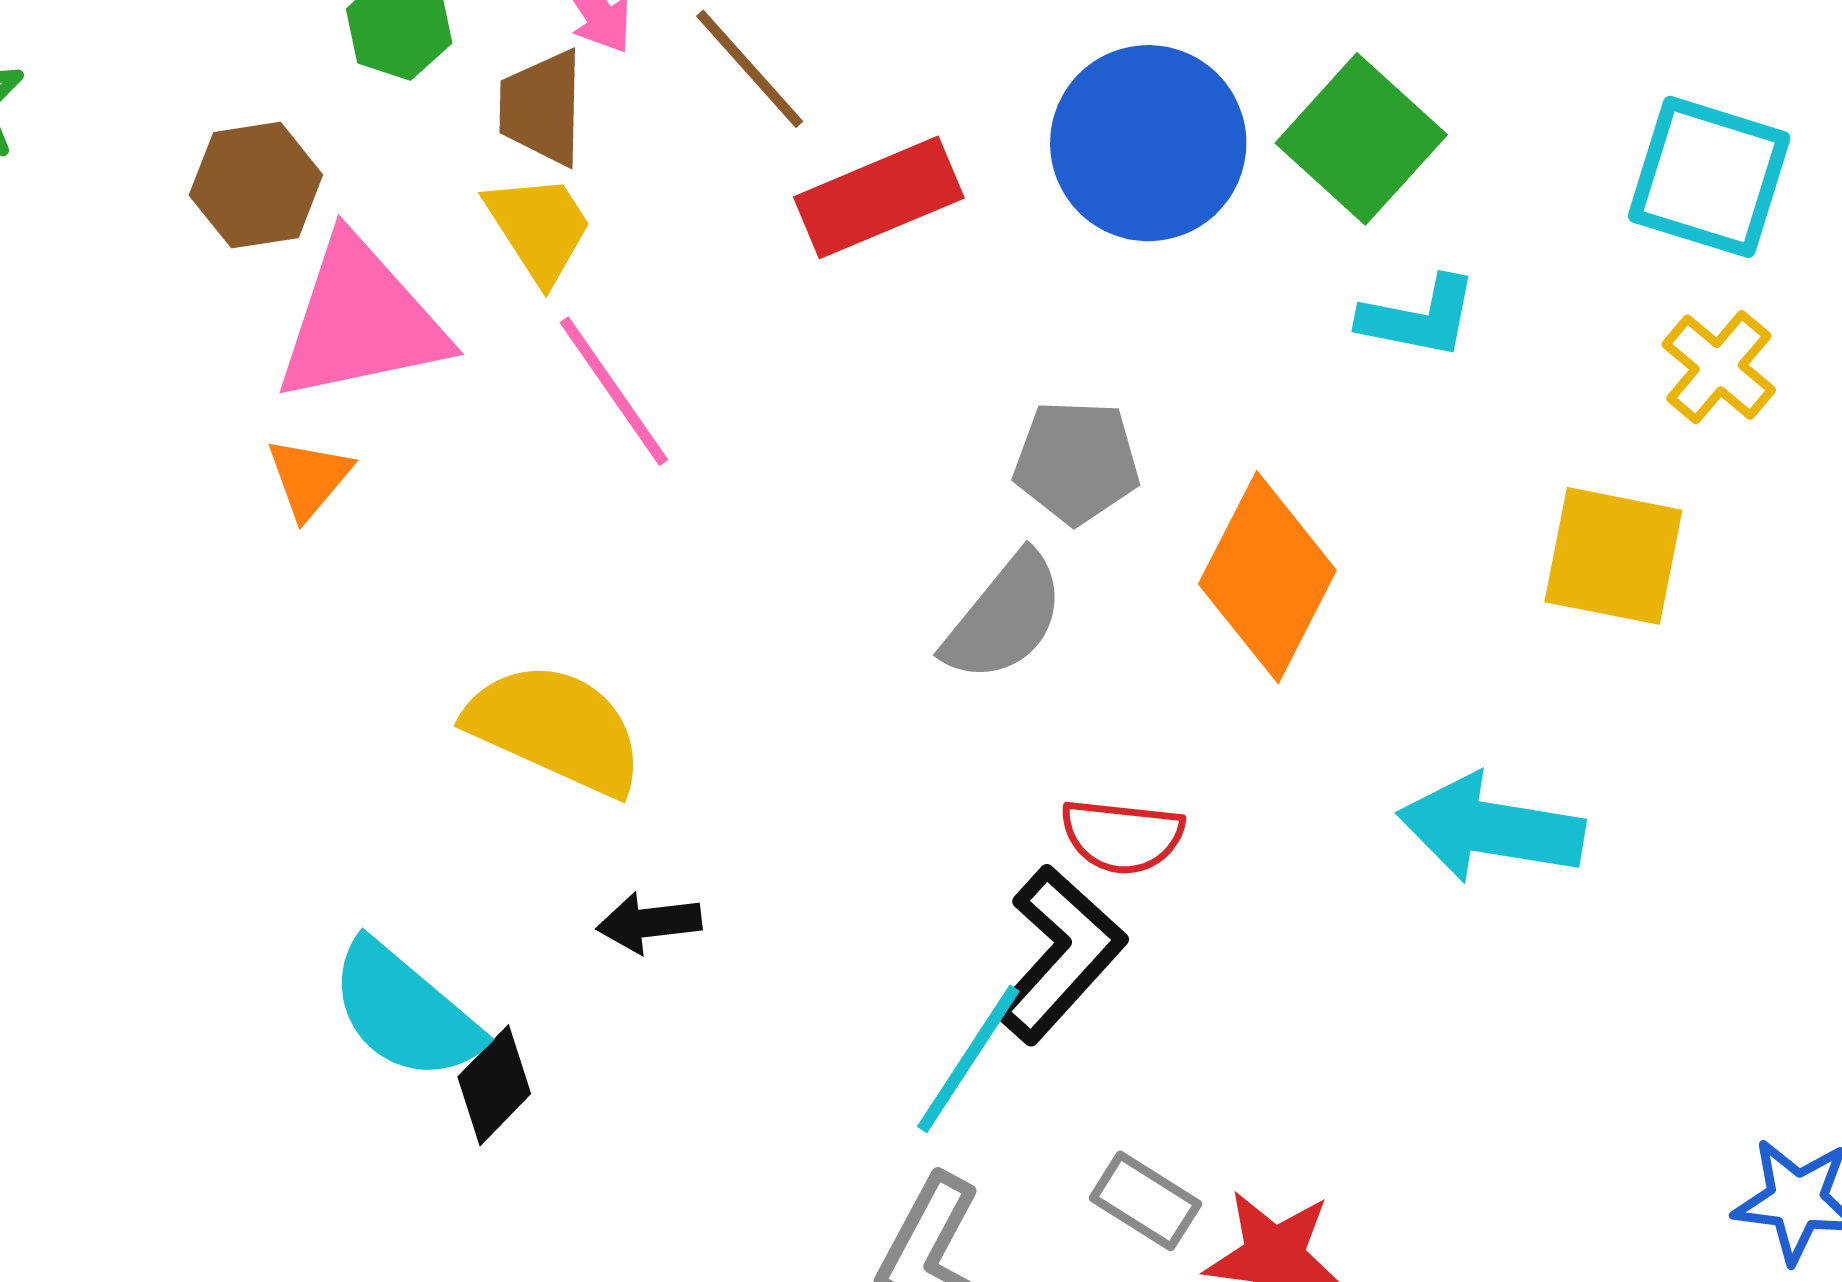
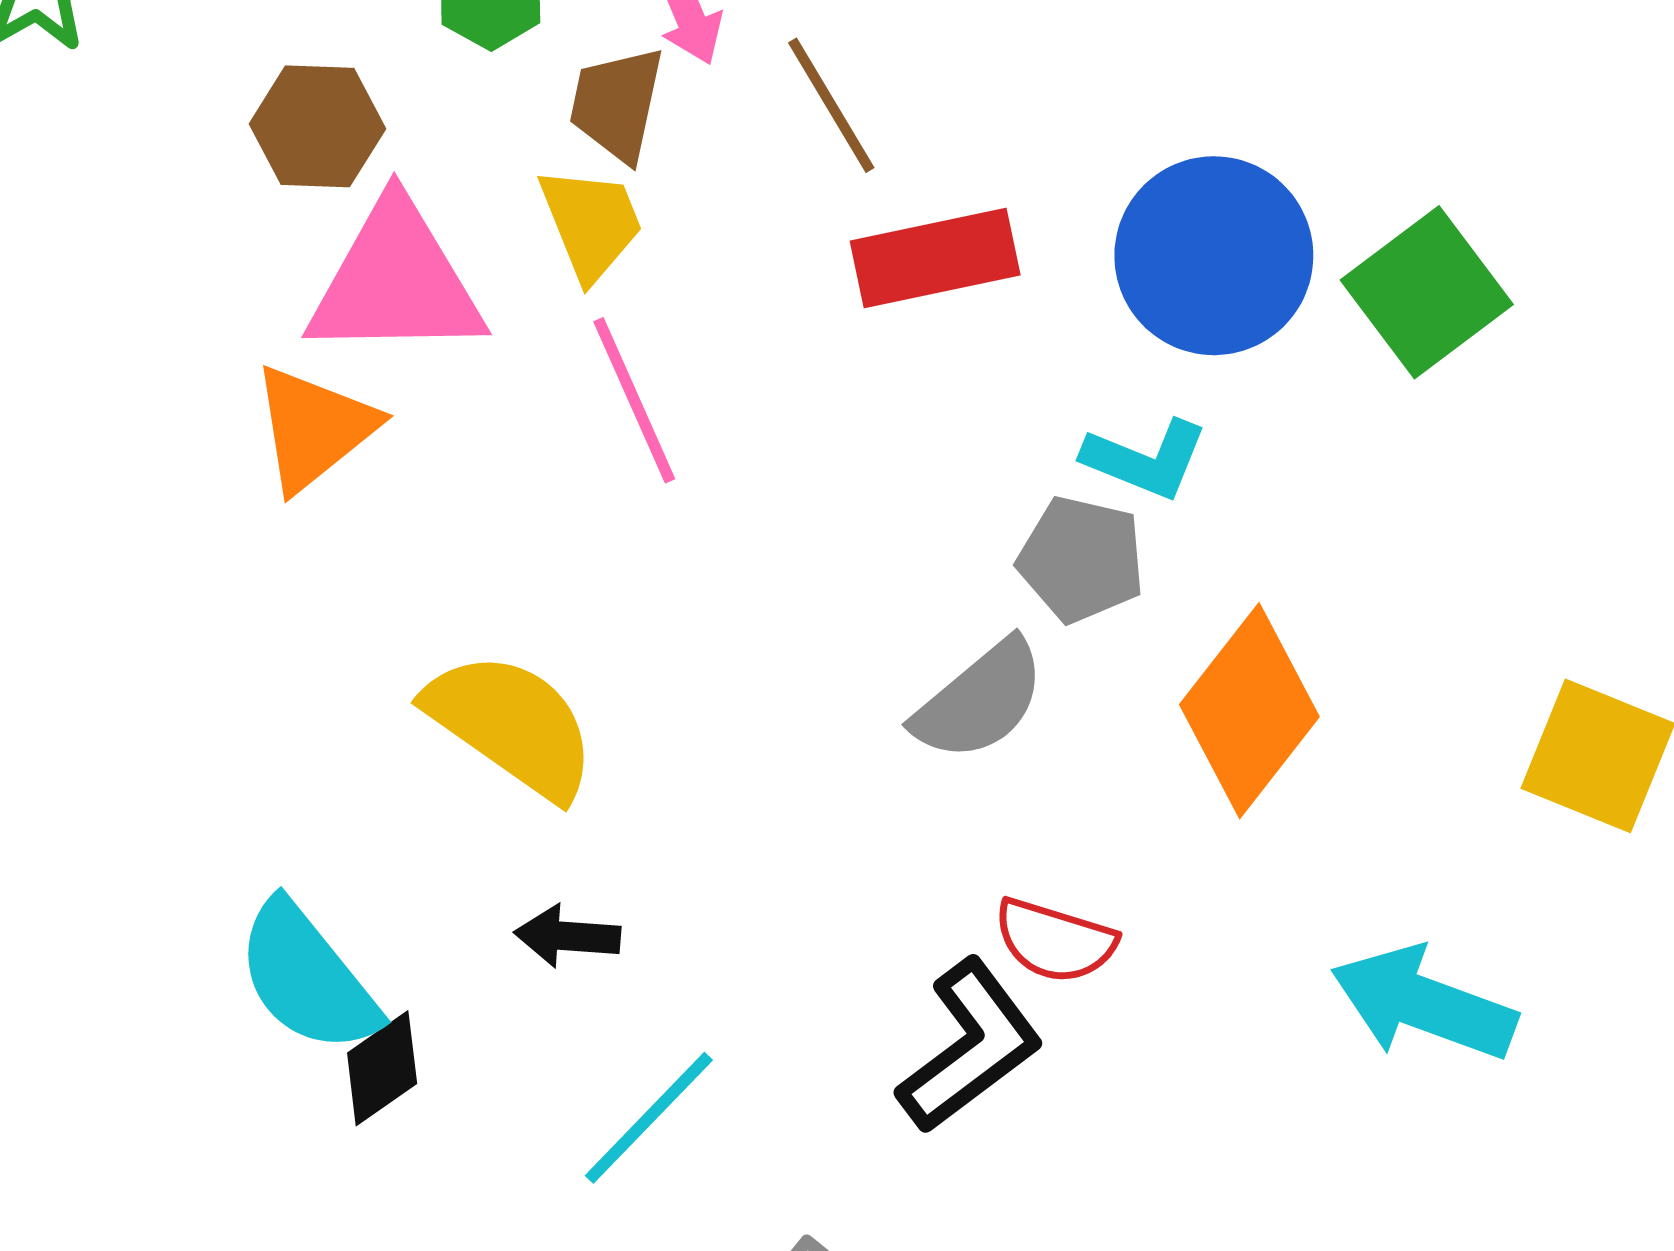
cyan L-shape: (1419, 317) -> (1145, 459), moved
orange triangle: (309, 478) -> (314, 428), size x1.5
cyan line: (968, 1059) -> (649, 1118), moved

